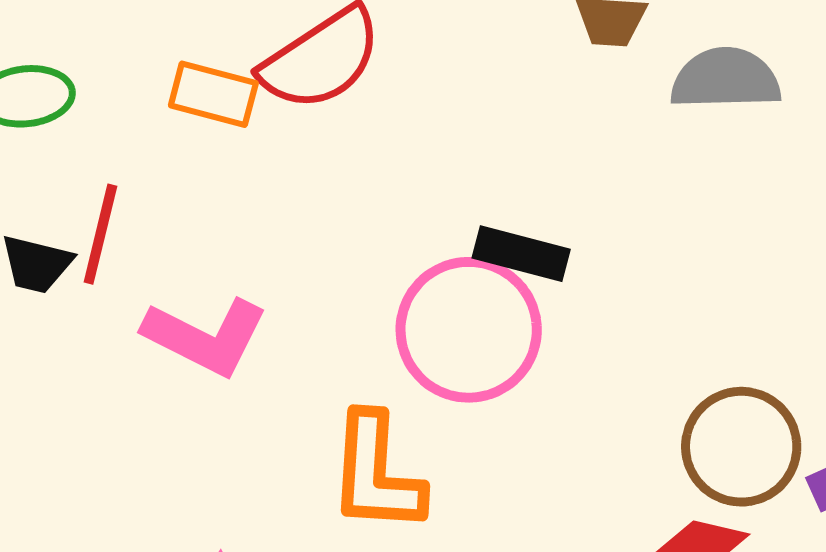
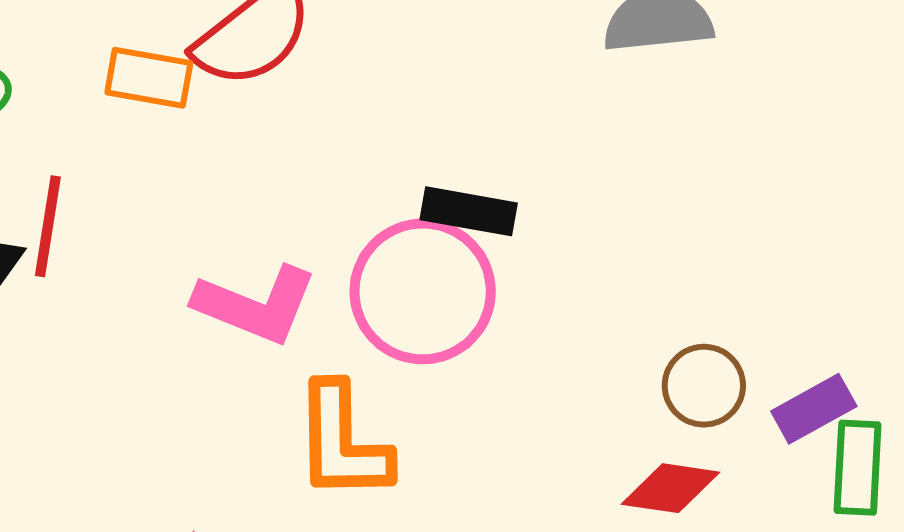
pink L-shape: (205, 337) -> (256, 305), moved
brown circle: (741, 447) -> (704, 386), size x0.7

